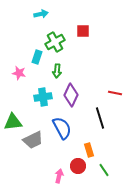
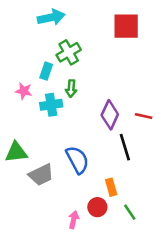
cyan arrow: (41, 14) -> (51, 17), size x1.5
red square: (83, 31) -> (126, 26), moved, size x1.6
purple diamond: (71, 95) -> (110, 115), moved
cyan cross: (43, 97) -> (51, 105), moved

